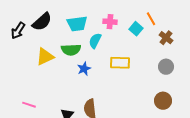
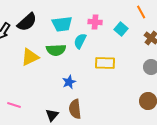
orange line: (151, 19) -> (141, 12), moved
blue star: (84, 69) -> (69, 82), moved

